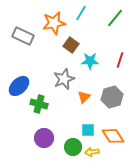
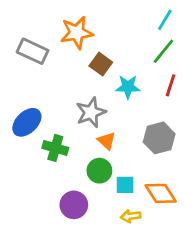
cyan line: (81, 13) -> (165, 20), moved
green line: (115, 18) -> (163, 51), moved
orange triangle: (84, 97) -> (107, 141), moved, turned -32
purple circle: (44, 138) -> (74, 205), moved
green circle: (73, 147) -> (99, 171), moved

